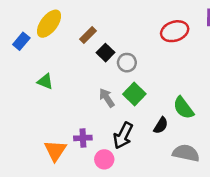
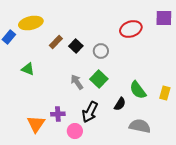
yellow ellipse: (49, 24) -> (31, 23), turned 40
brown rectangle: (88, 35) -> (56, 42), moved
gray circle: (127, 63) -> (101, 51), moved

